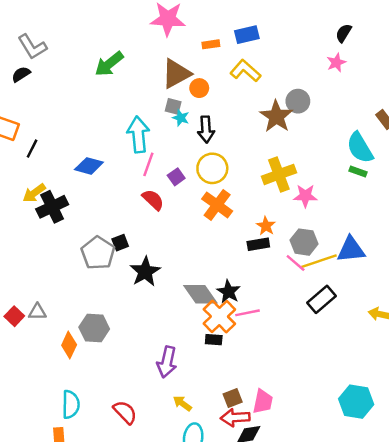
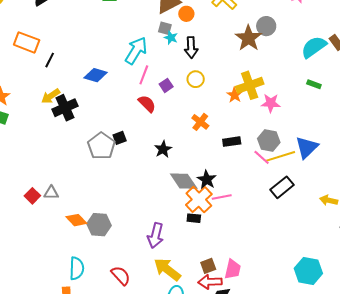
cyan arrow: (138, 135) -> (136, 51), turned 36
cyan semicircle: (360, 148) -> (314, 47), moved, turned 84
yellow circle: (212, 168) -> (196, 79), size x0.7
orange cross: (217, 205) -> (200, 122), moved, size x0.7
orange star: (266, 226) -> (235, 95), moved
blue triangle: (351, 249) -> (307, 147), turned -40
black star: (145, 272) -> (163, 149), moved, size x0.7
gray hexagon: (94, 328) -> (99, 225), moved
orange diamond: (69, 345) -> (76, 220), turned -70
yellow arrow: (182, 403) -> (167, 269), size x1.8

